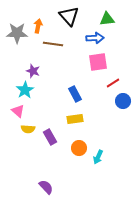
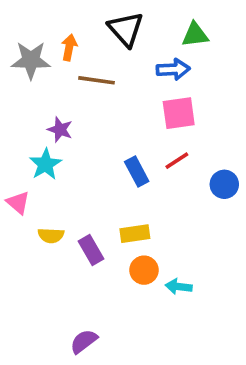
red line: (113, 83) -> (177, 161), moved
pink triangle: (18, 111) -> (18, 203), moved
yellow rectangle: (75, 119) -> (135, 234), moved
cyan arrow: (98, 157) -> (179, 287), turned 72
purple semicircle: (46, 187) -> (84, 341), turned -84

